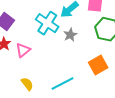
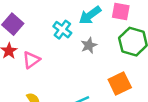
cyan cross: (47, 23) -> (62, 30), size x0.7

